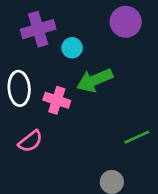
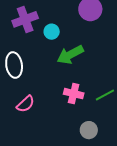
pink cross: (57, 100) -> (74, 94), moved

